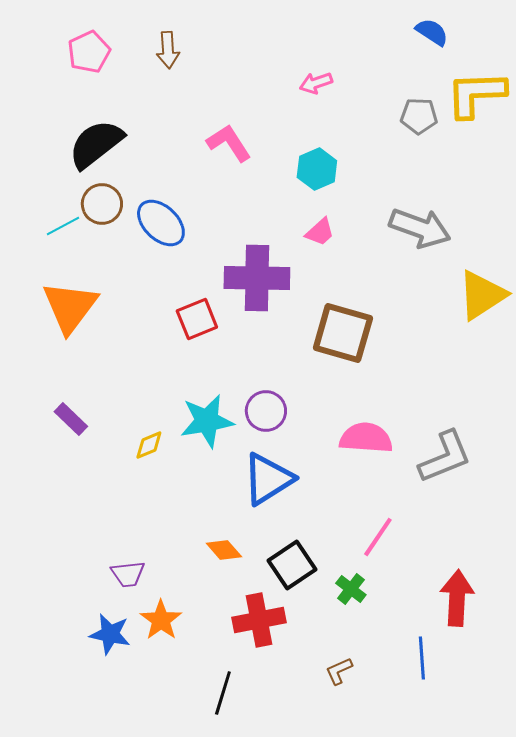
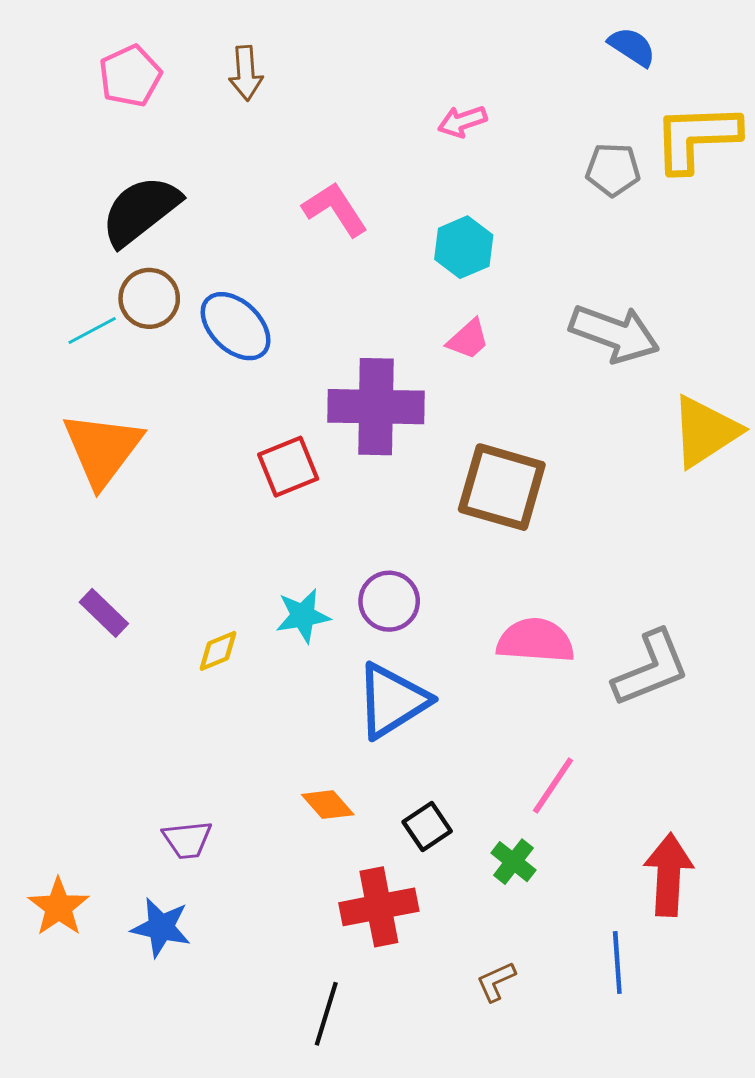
cyan star: (207, 421) -> (303, 616), size x0.7
black square: (292, 565) -> (427, 826), size x0.7
orange star: (161, 620) -> (59, 907), moved

